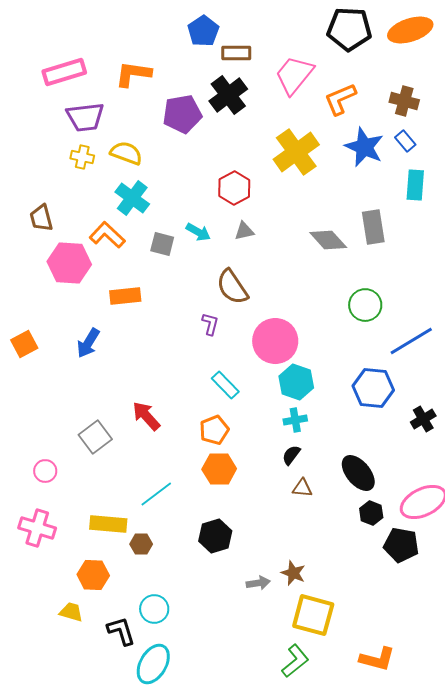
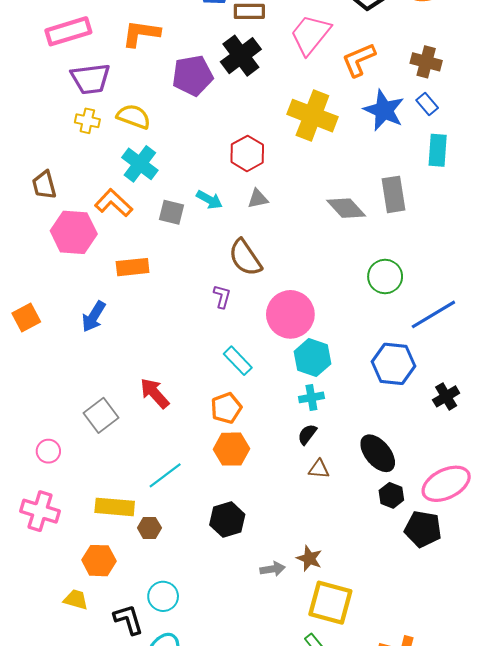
yellow cross: (296, 152) -> (312, 116), turned -33

